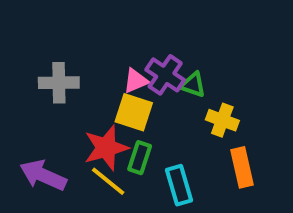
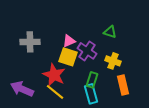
purple cross: (165, 75) -> (87, 51), moved
green triangle: (193, 85) -> (110, 32), moved
red star: (106, 148) -> (54, 75), turned -30
green rectangle: (140, 158) -> (92, 80), moved

